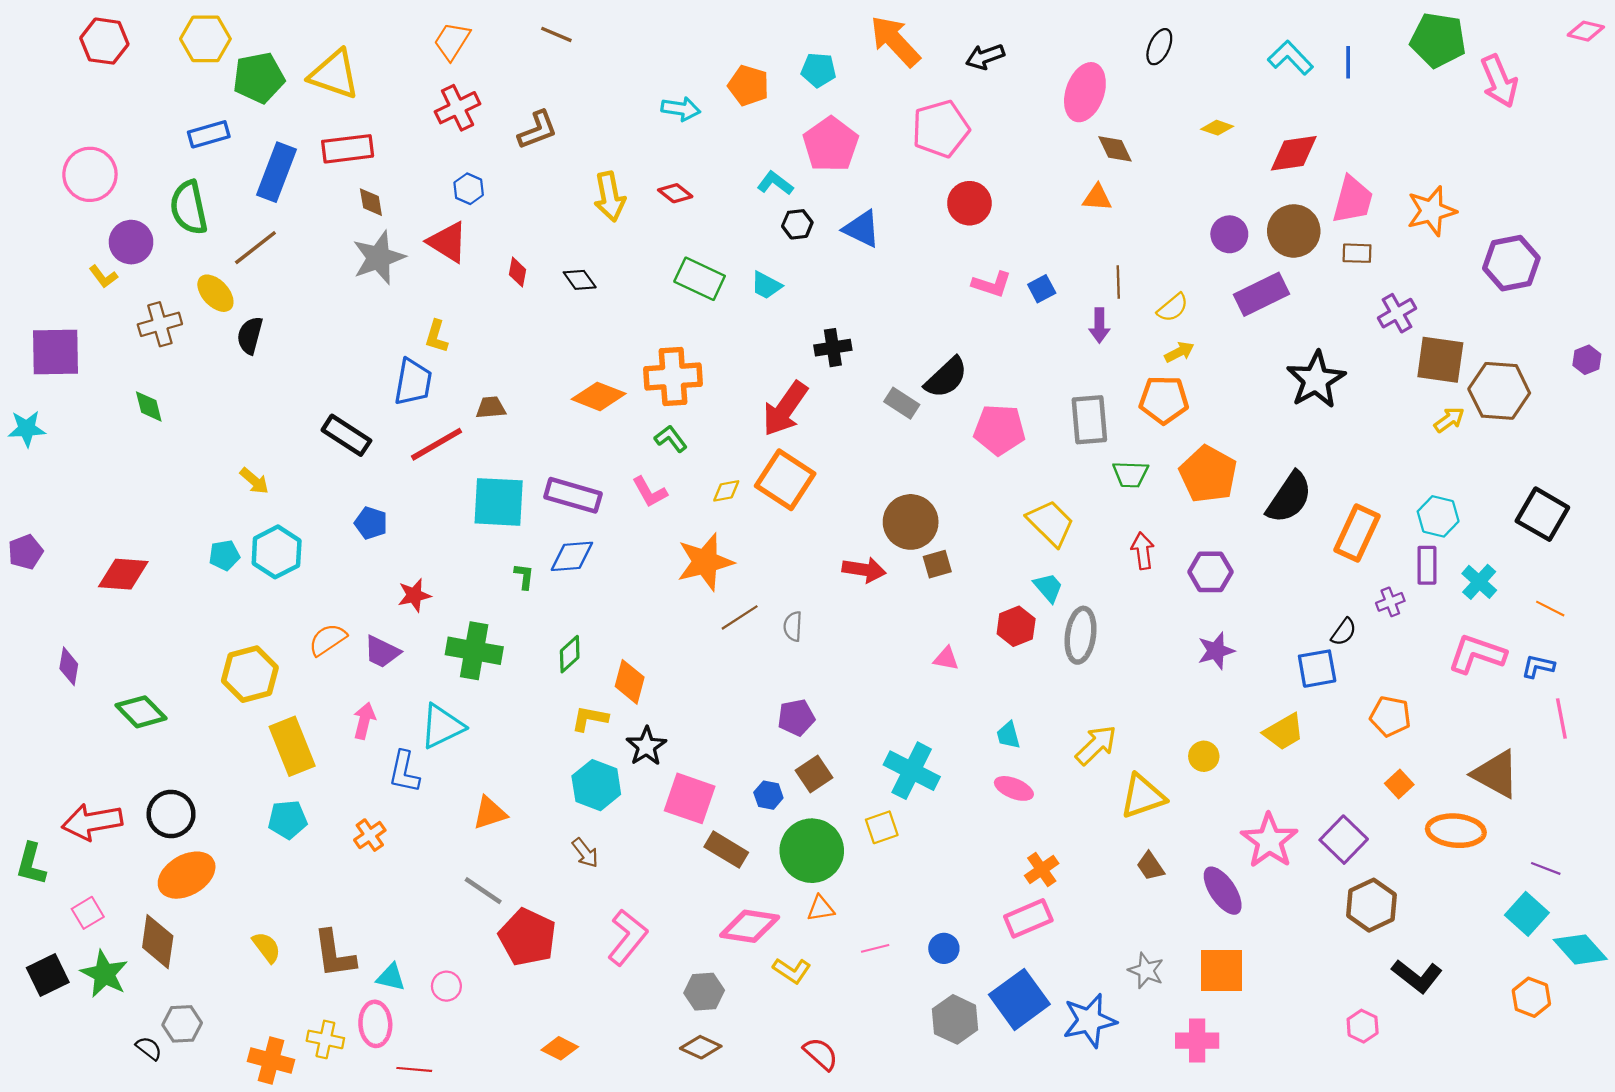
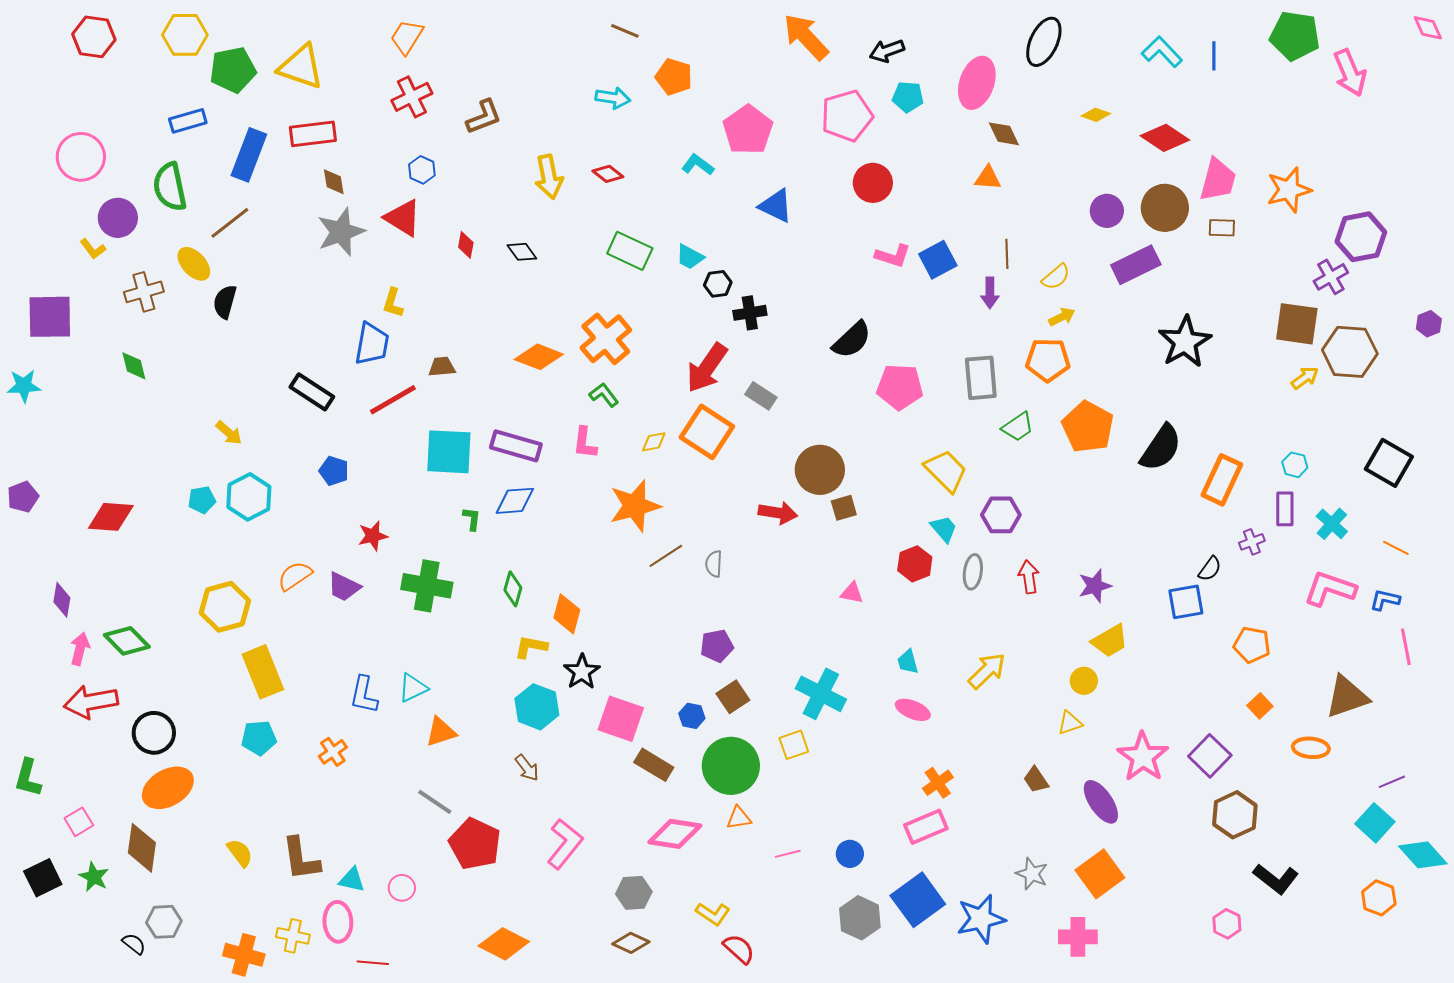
pink diamond: (1586, 31) -> (1428, 28), turned 52
brown line: (556, 34) -> (625, 31), moved
black ellipse: (1159, 47) -> (1044, 42), size x1.5
cyan pentagon: (818, 70) -> (908, 97), moved
red diamond: (1294, 153) -> (1165, 138), turned 42
black hexagon: (797, 224) -> (718, 284), moved
blue square: (1042, 289) -> (938, 260), size x1.5
purple cross: (1397, 313) -> (1331, 277), moved
orange cross: (673, 376) -> (606, 339), turned -36
gray rectangle: (902, 403) -> (761, 396), moved
green trapezoid: (1130, 474) -> (1018, 427), turned -36
pink L-shape: (650, 492) -> (585, 443), turned 36
cyan hexagon: (1438, 516) -> (1295, 465), size x0.7
red arrow: (1143, 551) -> (1029, 577), moved
purple hexagon: (1210, 572) -> (1001, 515), moved
gray ellipse: (1081, 635) -> (973, 572), size x0.7
green diamond: (570, 654) -> (513, 589), turned -32
pink arrow: (364, 721) -> (80, 649), moved
cyan triangle: (442, 726) -> (413, 688), moved, size x0.7
yellow trapezoid: (1284, 732) -> (1110, 641), moved
brown triangle: (1496, 774) -> (1347, 697), turned -48
yellow triangle: (1143, 796) -> (1070, 723), moved, size x0.6
red arrow: (92, 822) -> (91, 702), moved
orange ellipse: (1456, 831) -> (1311, 748), size x0.7
purple line: (1546, 868) -> (1392, 782), turned -44
yellow L-shape: (792, 971) -> (713, 914), moved
orange square: (1222, 971) -> (1100, 874), turned -36
green star: (104, 974) -> (94, 877), size x0.7
orange diamond: (560, 1048) -> (504, 944), size x1.5

